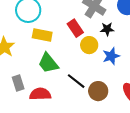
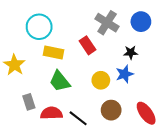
black star: (107, 29) -> (131, 52), moved
yellow circle: (89, 45) -> (101, 80), moved
black line: (76, 81) -> (78, 118), moved

